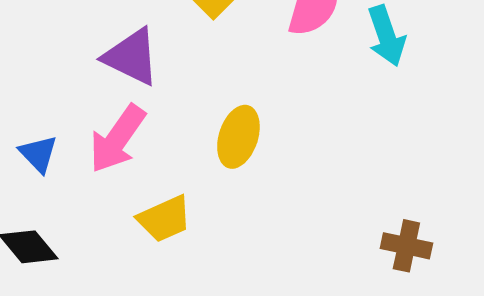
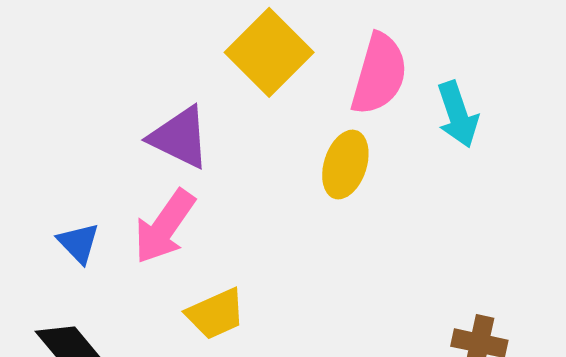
yellow ellipse: (238, 137) -> (345, 165), moved

